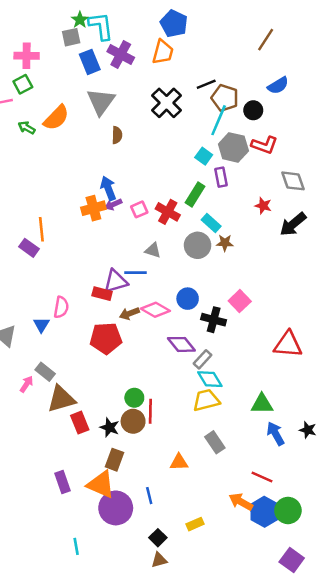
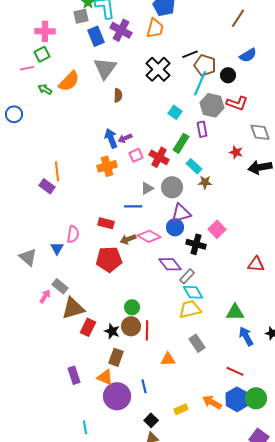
cyan square: (204, 156) -> (175, 112), moved
purple arrow: (113, 204) -> (125, 138), moved
orange cross: (93, 208) -> (107, 166), moved
black arrow: (293, 224) -> (260, 167), turned 30
gray circle: (198, 245) -> (172, 187), moved
gray triangle: (153, 250) -> (147, 188), turned -48
purple triangle: (116, 281) -> (181, 213), moved
red triangle: (288, 344) -> (256, 264), size x0.7
red line: (150, 411) -> (147, 330), moved
red rectangle: (80, 423) -> (88, 327), turned 48
orange triangle: (101, 484) -> (105, 377), size x0.7
orange arrow: (241, 502) -> (212, 402), moved

